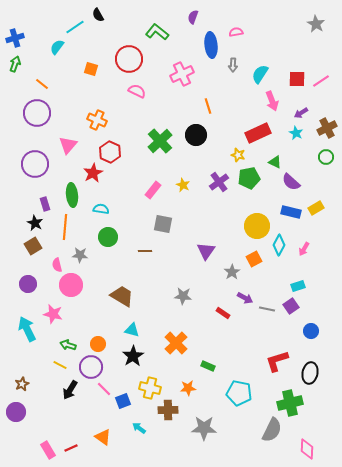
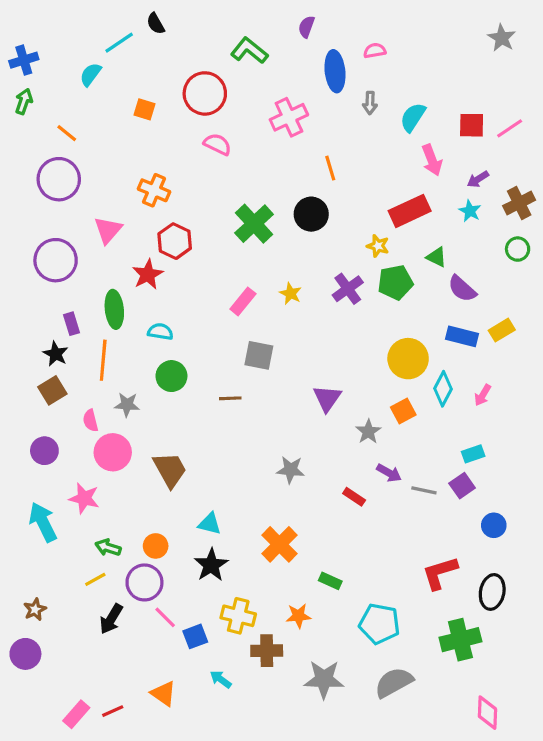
brown trapezoid: (122, 296) -> (170, 470), moved, turned 30
yellow line: (60, 365) -> (95, 579), turned -56
gray semicircle: (272, 430) -> (394, 682), moved, turned -145
pink rectangle: (48, 450) -> (76, 714), turned 72

